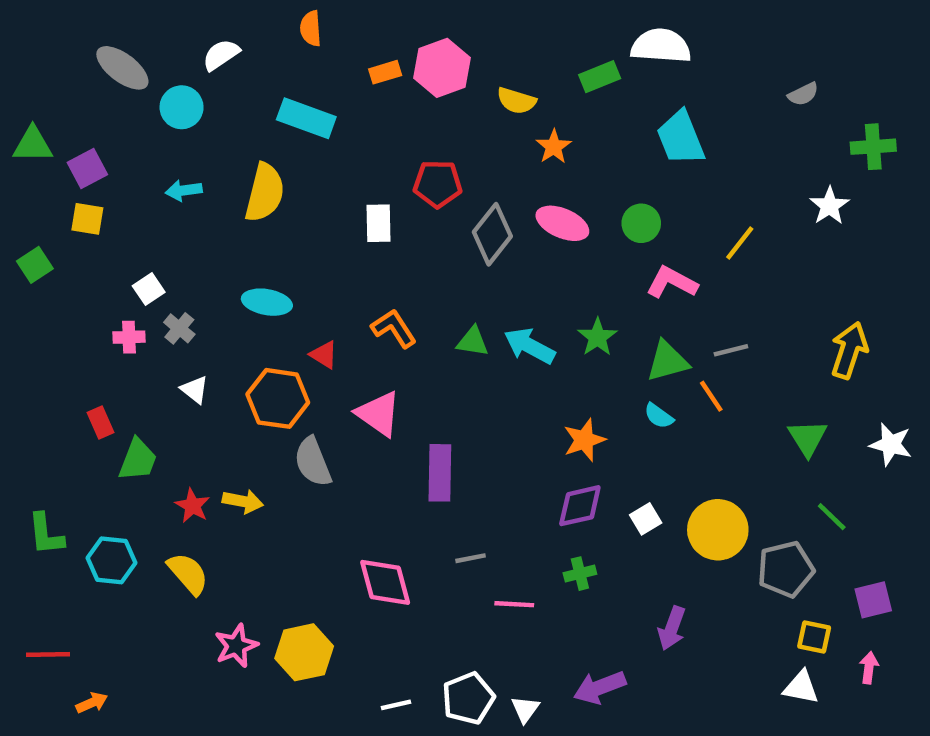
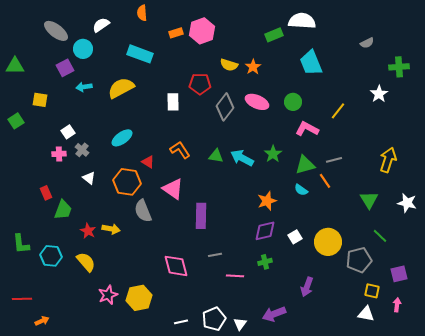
yellow semicircle: (516, 101) -> (229, 65), moved
purple square: (87, 169) -> (65, 68), moved
yellow semicircle: (265, 193) -> (121, 88), turned -132
cyan ellipse: (267, 302) -> (122, 138), turned -45

